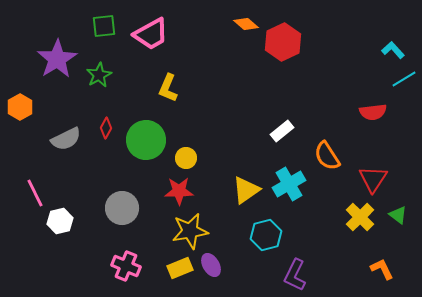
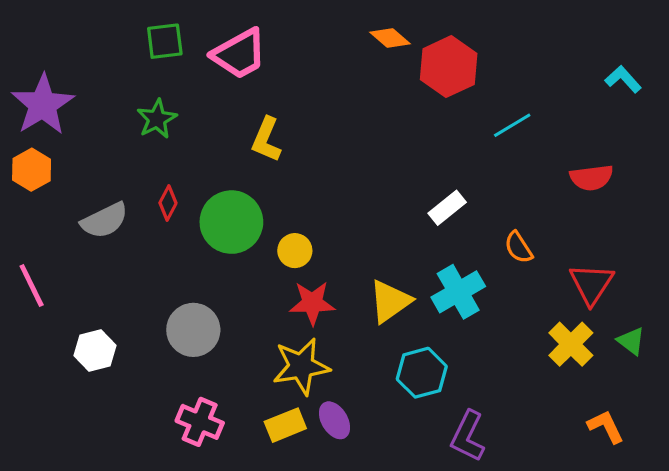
purple star: (57, 59) -> (43, 105), moved
cyan line: (404, 79) -> (512, 125), moved
orange semicircle: (327, 156) -> (518, 247), size x0.7
red star: (179, 191) -> (312, 303), moved
pink line: (35, 193) -> (32, 285), moved

